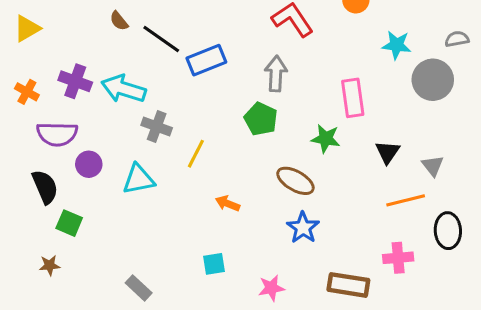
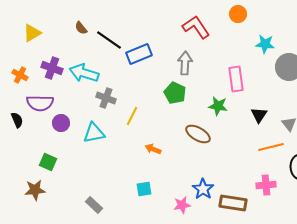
yellow triangle: (27, 28) -> (32, 33), moved
black semicircle: (45, 187) -> (17, 120), moved, size x0.7
blue star: (303, 228) -> (203, 189), moved
brown star: (50, 265) -> (35, 190), size x1.5

